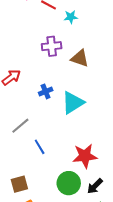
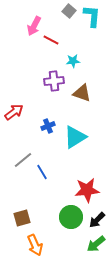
cyan star: (71, 17) -> (73, 61), moved
blue line: (40, 147) -> (42, 172), moved

